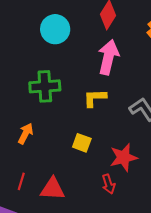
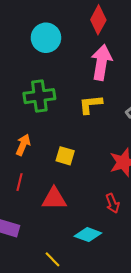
yellow square: (82, 143) -> (65, 156), moved
red line: (21, 181) -> (19, 182), moved
red arrow: (108, 184) -> (113, 203), moved

